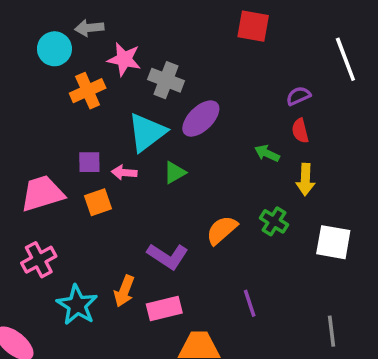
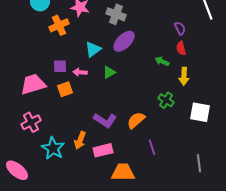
gray cross: (166, 80) -> (116, 14), moved
purple semicircle: (298, 96) -> (180, 28), turned 88
cyan triangle: (147, 132) -> (93, 49), size x0.7
orange semicircle: (222, 230) -> (136, 120), moved

